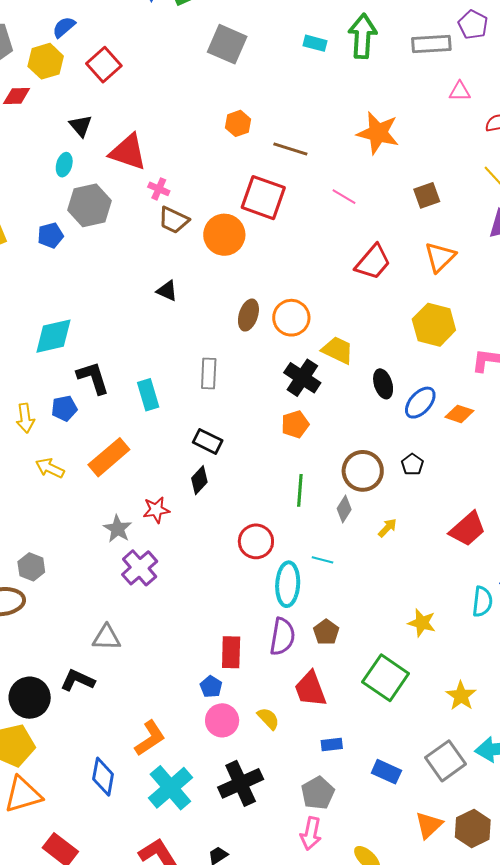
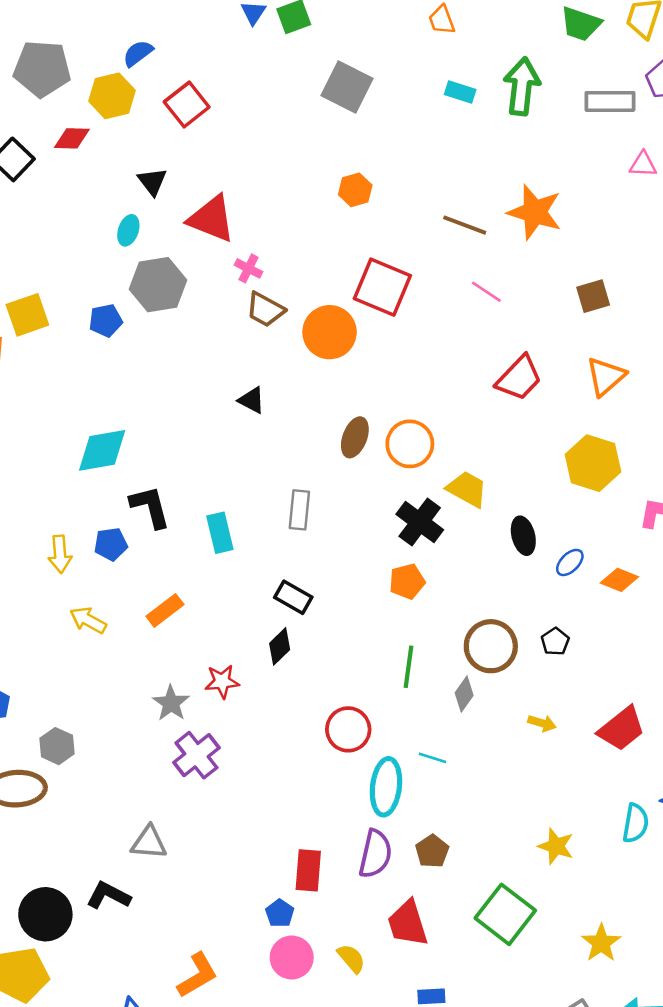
brown line: (290, 149) -> (465, 225), moved
blue ellipse: (420, 403) -> (570, 562), size x0.7
orange rectangle: (109, 457) -> (165, 610), size x0.7
yellow arrow: (387, 528) -> (542, 723), moved, turned 60

